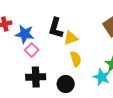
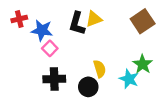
yellow triangle: (71, 38) -> (94, 19), moved
yellow semicircle: (76, 59) -> (100, 69), moved

